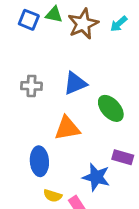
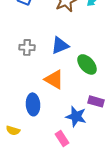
orange triangle: (67, 128) -> (54, 79), turned 40
yellow semicircle: (53, 196) -> (13, 130), moved

